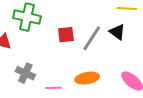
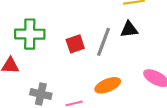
black triangle: (117, 32) -> (129, 29), turned -30

